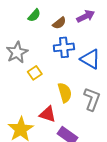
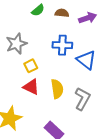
brown semicircle: (59, 23) -> (62, 13), moved, turned -144
red triangle: (48, 114) -> (31, 87), moved

